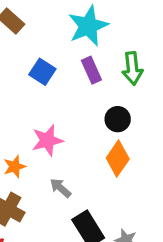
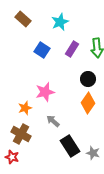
cyan star: (88, 26) -> (60, 22), moved, size x0.7
purple rectangle: (91, 70) -> (72, 49), turned 56

